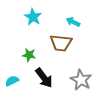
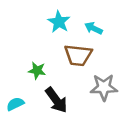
cyan star: (33, 17) -> (59, 22), moved
gray star: (81, 80) -> (104, 87), moved, turned -30

